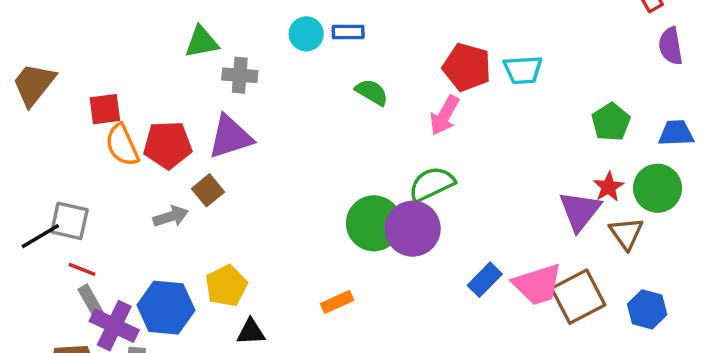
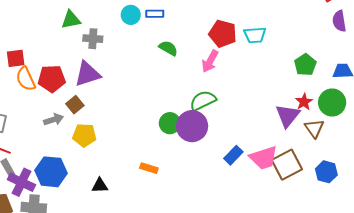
green circle: (374, 223) -> (170, 123), size x0.7
yellow pentagon: (226, 286) -> (84, 135), moved, turned 30
orange rectangle: (337, 302) -> (149, 168), turned 42

